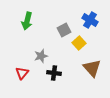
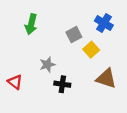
brown triangle: (92, 68) -> (106, 78), turned -30
red triangle: (22, 73) -> (15, 82), moved, turned -32

